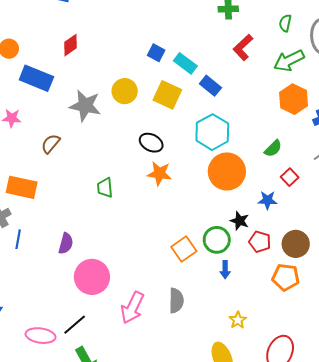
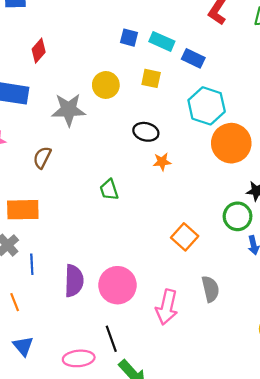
yellow square: (167, 95) -> (151, 78), size x0.7
orange star: (159, 174) -> (162, 162), size x0.7
purple semicircle: (66, 243) -> (74, 281), moved, size x1.4
orange square: (184, 249) -> (185, 237), moved
black line: (75, 325) -> (111, 339), turned -55

